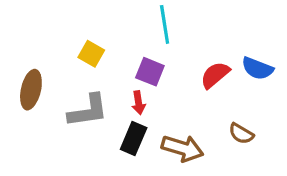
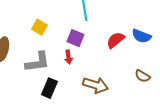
brown semicircle: (241, 134) -> (142, 76), moved
black rectangle: (134, 138) -> (49, 88), moved

